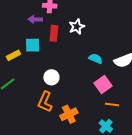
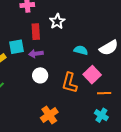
purple arrow: (35, 19) -> (36, 54), moved
orange L-shape: (45, 102) -> (70, 83), moved
orange cross: (69, 114) -> (49, 115), moved

